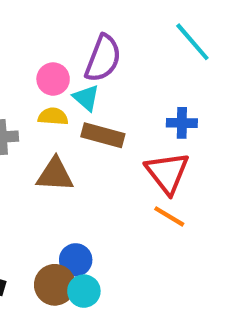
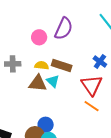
cyan triangle: (86, 98) -> (53, 81), moved
yellow semicircle: (53, 116) -> (42, 65), moved
blue cross: (182, 123) -> (100, 62), turned 32

